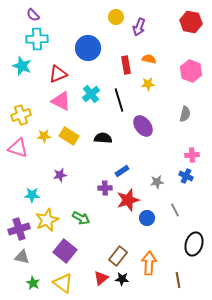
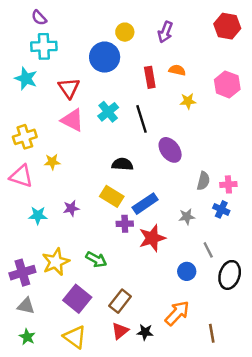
yellow circle: (116, 17) -> (125, 32), moved
red triangle: (58, 74) -> (69, 88), turned -42
yellow star: (148, 84) -> (188, 101), moved
gray semicircle: (185, 114) -> (203, 181), moved
yellow rectangle: (69, 136) -> (112, 196), moved
blue rectangle: (122, 171) -> (145, 204), size x1.5
cyan star: (32, 195) -> (38, 215), moved
blue circle: (147, 218) -> (187, 271), moved
black ellipse: (194, 244) -> (230, 275), moved
brown rectangle: (118, 256) -> (120, 301), moved
orange arrow: (149, 263) -> (177, 313), turned 40
green star: (33, 283) -> (27, 337), moved

